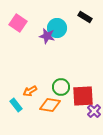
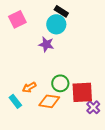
black rectangle: (85, 17) -> (61, 11), moved
pink square: (18, 23) -> (17, 19), turned 30
purple star: (47, 36) -> (46, 44), moved

